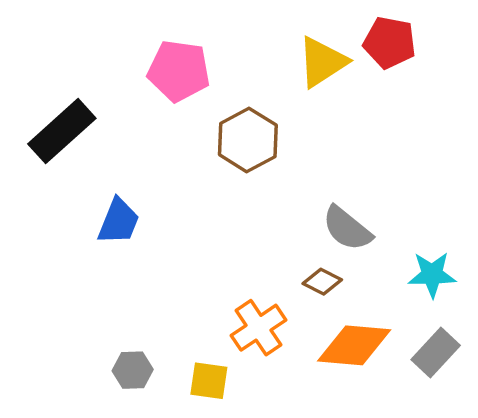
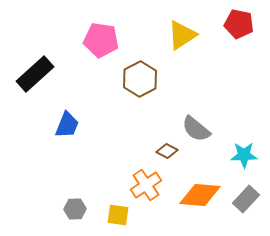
red pentagon: (390, 42) -> (239, 24), moved
brown diamond: (322, 282) -> (167, 151), moved

